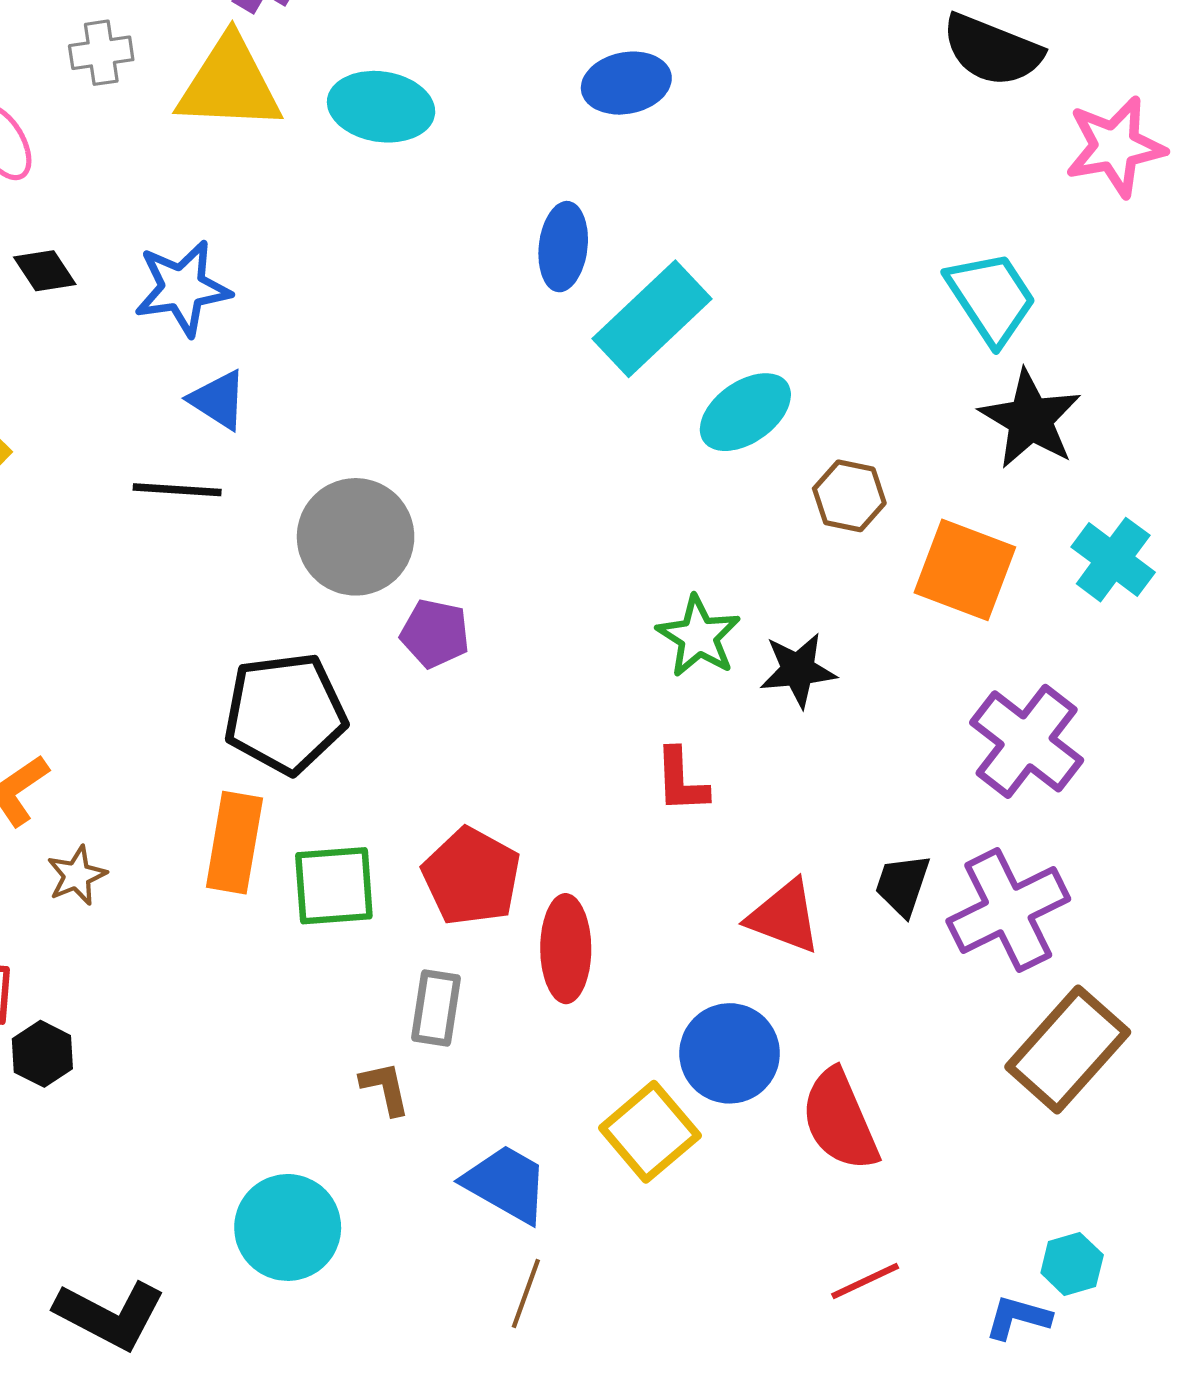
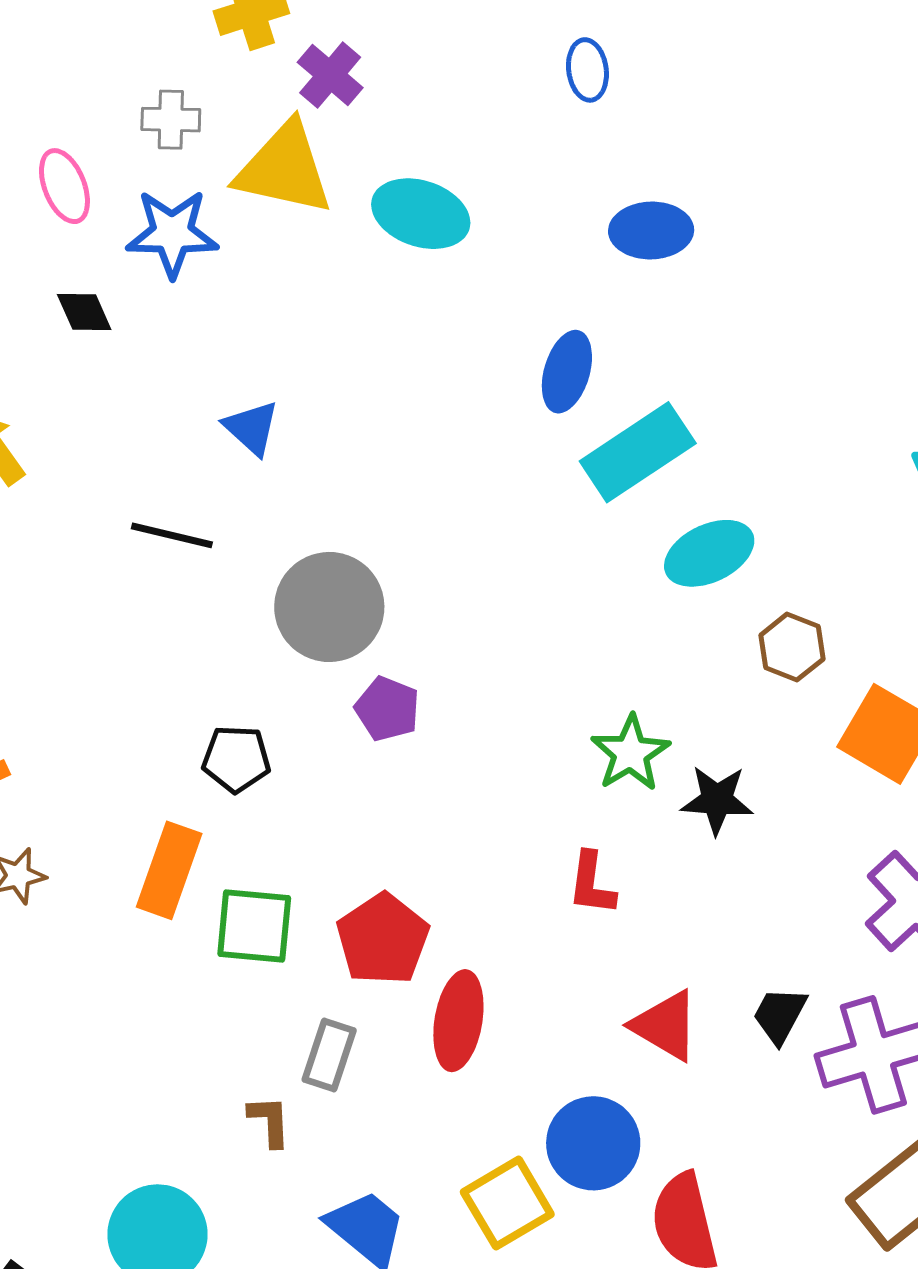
blue star: (182, 288) -> (172, 233), moved
blue triangle: (218, 400) -> (251, 428), moved
black pentagon: (285, 713) -> (236, 759), size x0.6

